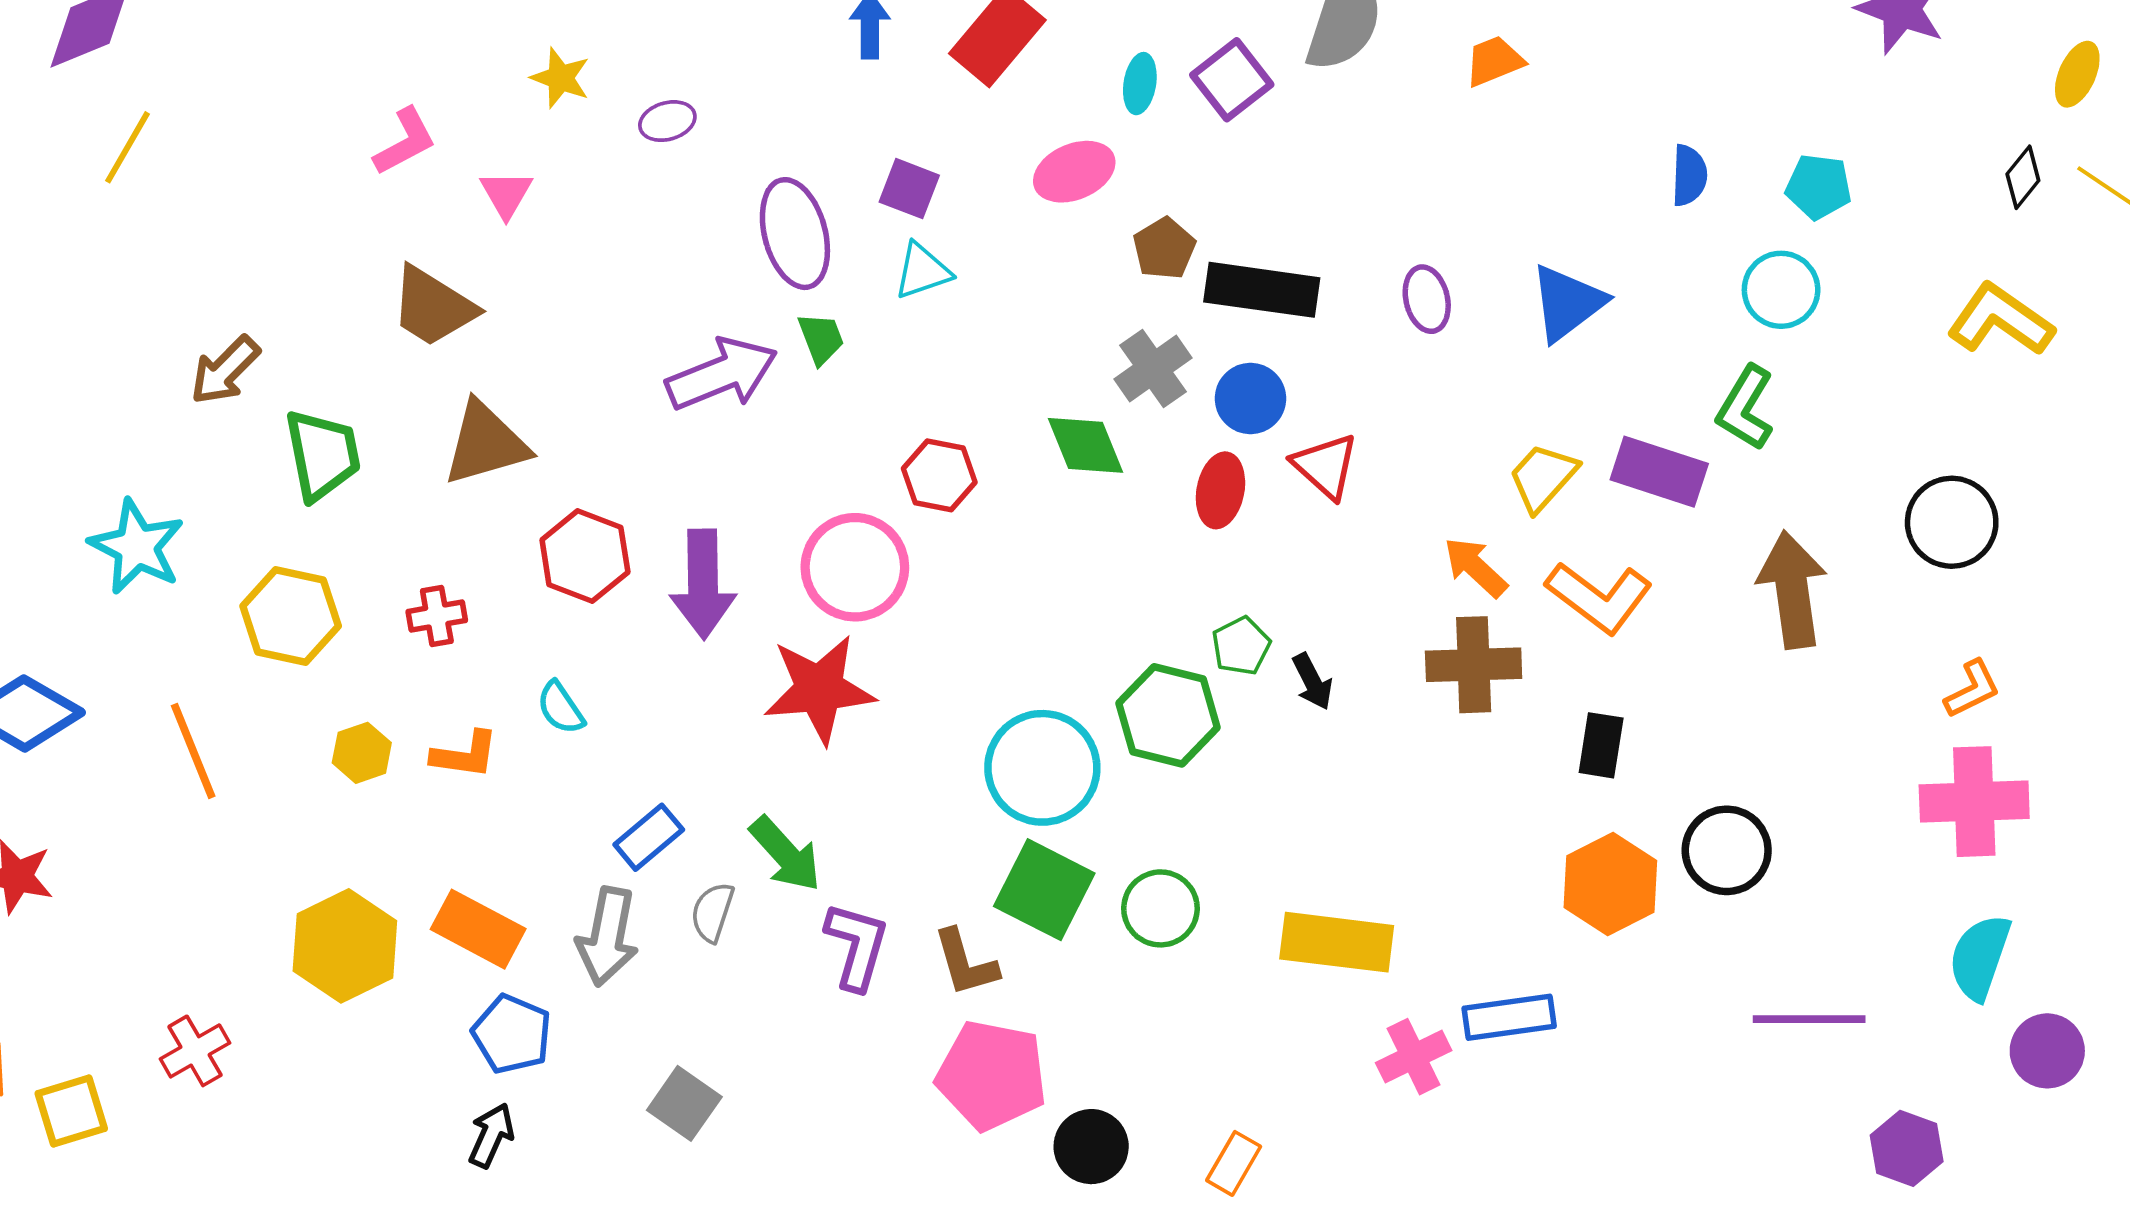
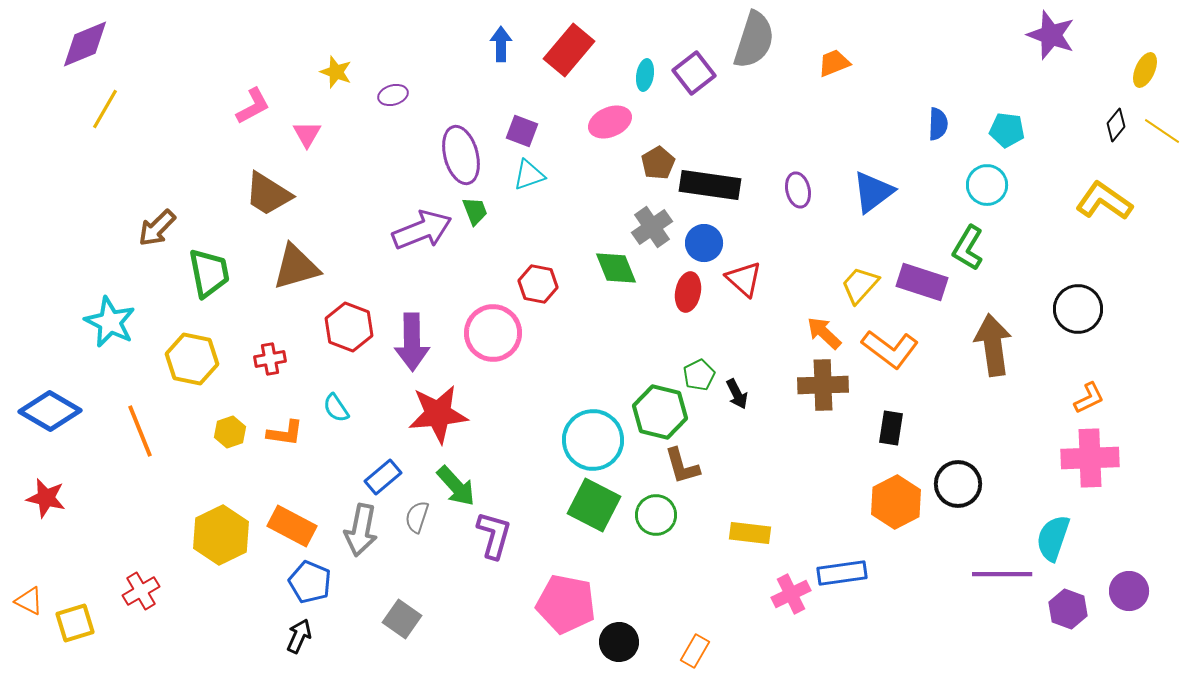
red star: (819, 689) -> (438, 414), moved
yellow rectangle: (1337, 942) -> (750, 533), size x0.7
cyan semicircle: (1980, 957) -> (1053, 538), moved
brown L-shape: (966, 963) -> (682, 466), moved
purple hexagon: (1907, 1148) -> (1068, 609), moved

